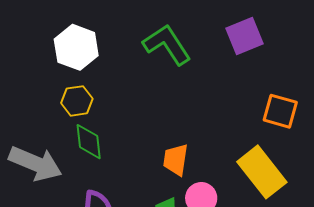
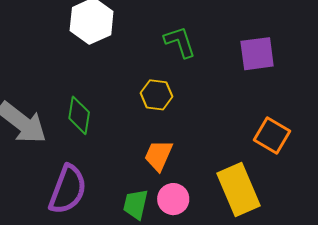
green L-shape: (167, 45) -> (180, 42), size x0.7
yellow hexagon: (77, 101) -> (157, 95), moved

